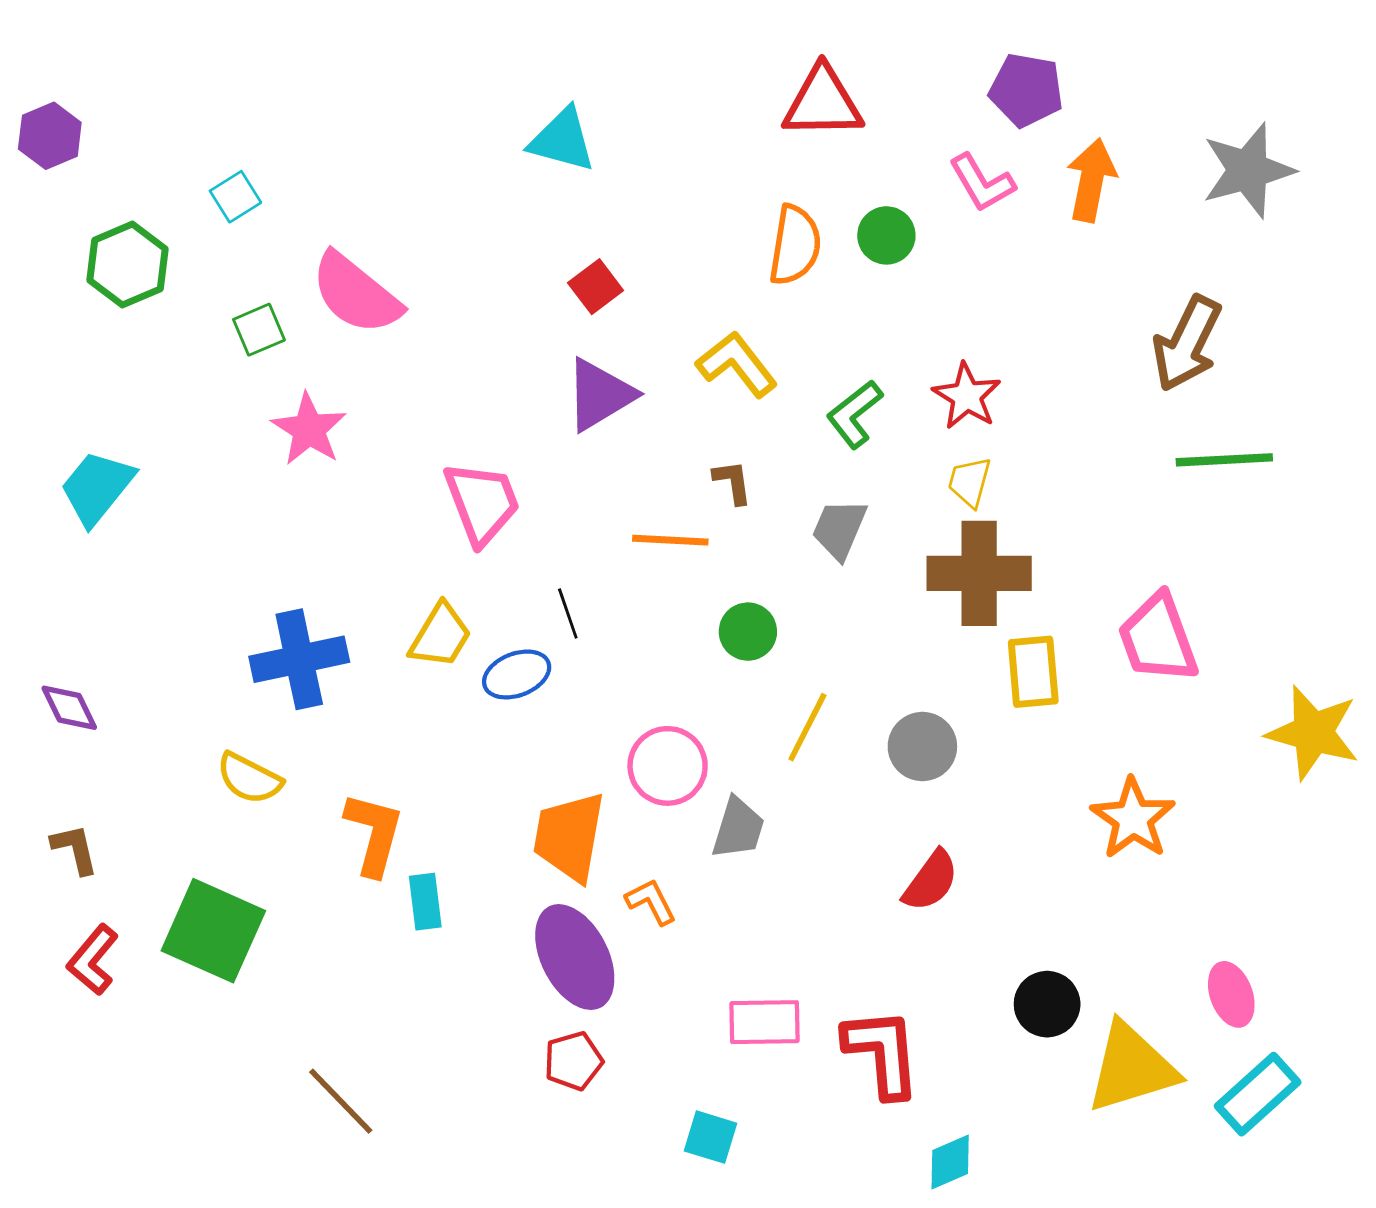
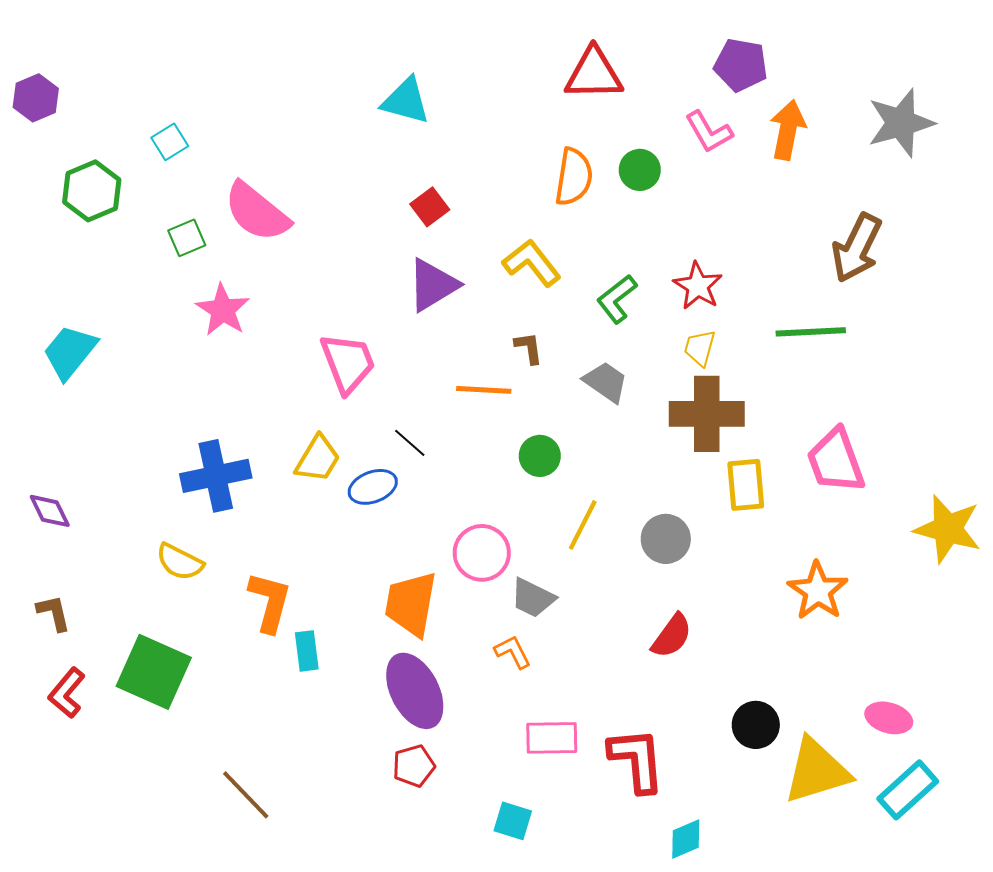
green line: (1224, 460) -> (811, 332), moved
gray trapezoid: (839, 529) -> (606, 382), turned 102
black line: (568, 614) -> (410, 443), turned -30
gray trapezoid: (738, 828) -> (533, 598), turned 99
orange L-shape: (651, 902) -> (513, 652), moved
pink ellipse: (1231, 994) -> (889, 718), turned -54

